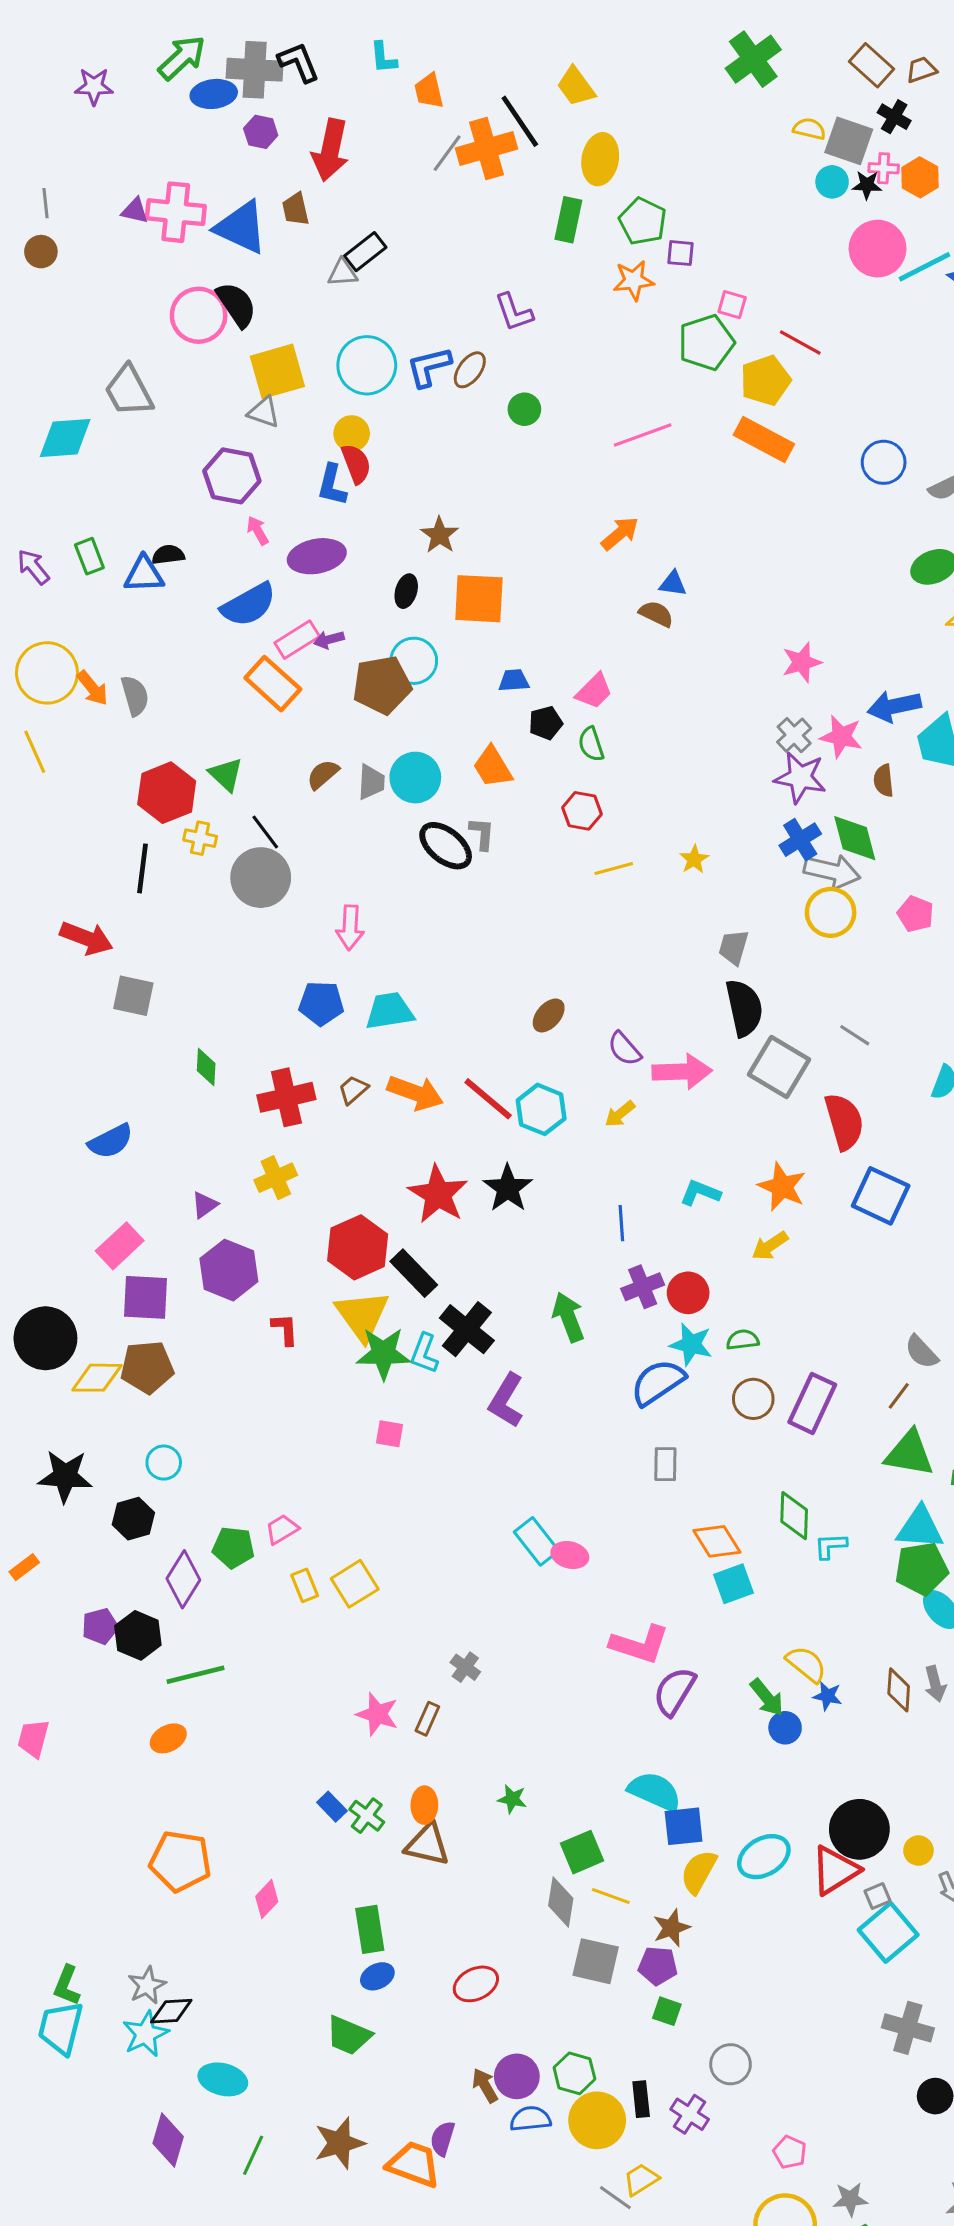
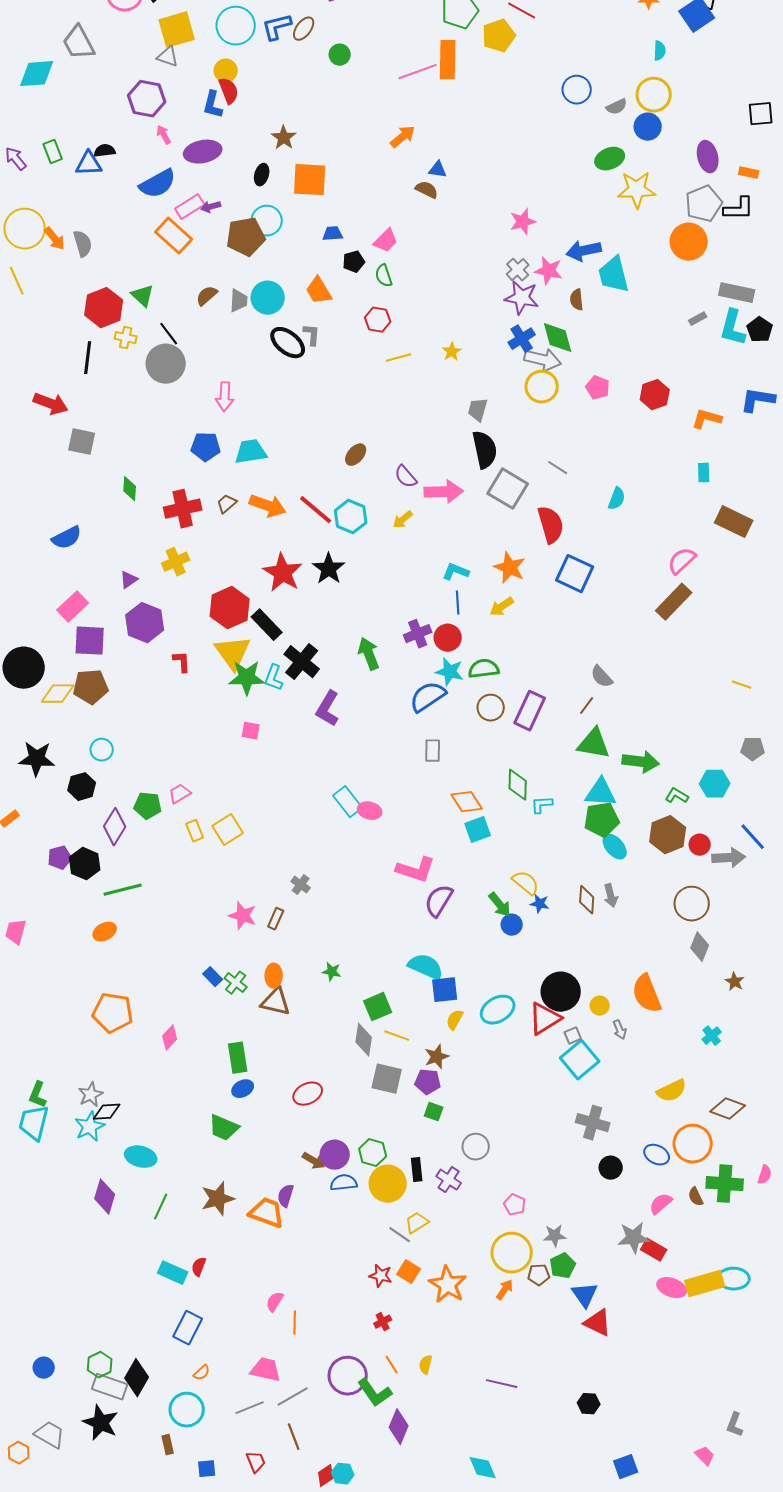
orange rectangle: (764, 440) -> (448, 60), moved, turned 63
blue line: (621, 1223) -> (458, 603), moved
green semicircle: (743, 1340) -> (484, 669), size x1.4
yellow semicircle: (699, 1872) -> (455, 1020), size x0.7
brown arrow: (485, 2085) -> (314, 1161), turned 150

